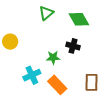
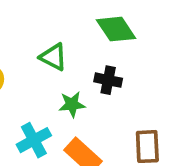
green triangle: (46, 13) -> (53, 57), moved, turned -49

